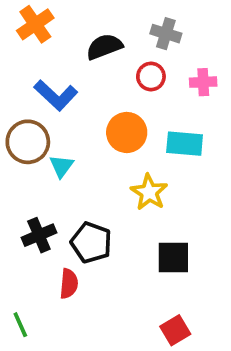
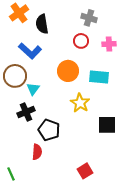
black semicircle: (104, 47) -> (42, 24), moved, turned -78
black cross: (39, 235) -> (26, 112), moved
black square: (173, 258) -> (107, 125), moved
red square: (175, 330) -> (85, 171), moved

